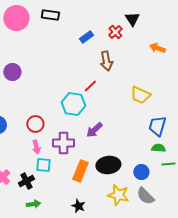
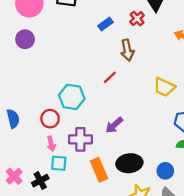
purple circle: (12, 72) -> (25, 39), moved
cyan hexagon: (73, 104) -> (72, 97), moved
orange rectangle: (80, 171) -> (99, 170), turned -45

